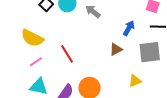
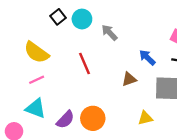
blue arrow: (129, 28) -> (147, 57), turned -84
red line: (67, 54) -> (84, 64), moved

